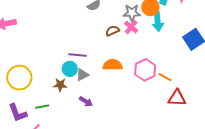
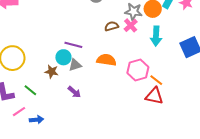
cyan arrow: (158, 22) -> (156, 36), moved
red triangle: (177, 98) -> (154, 96), moved
green line: (42, 107) -> (30, 90), turned 40

